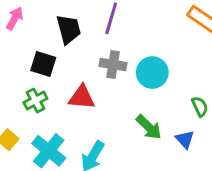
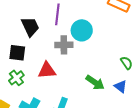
cyan circle: (152, 73) -> (82, 30), moved

